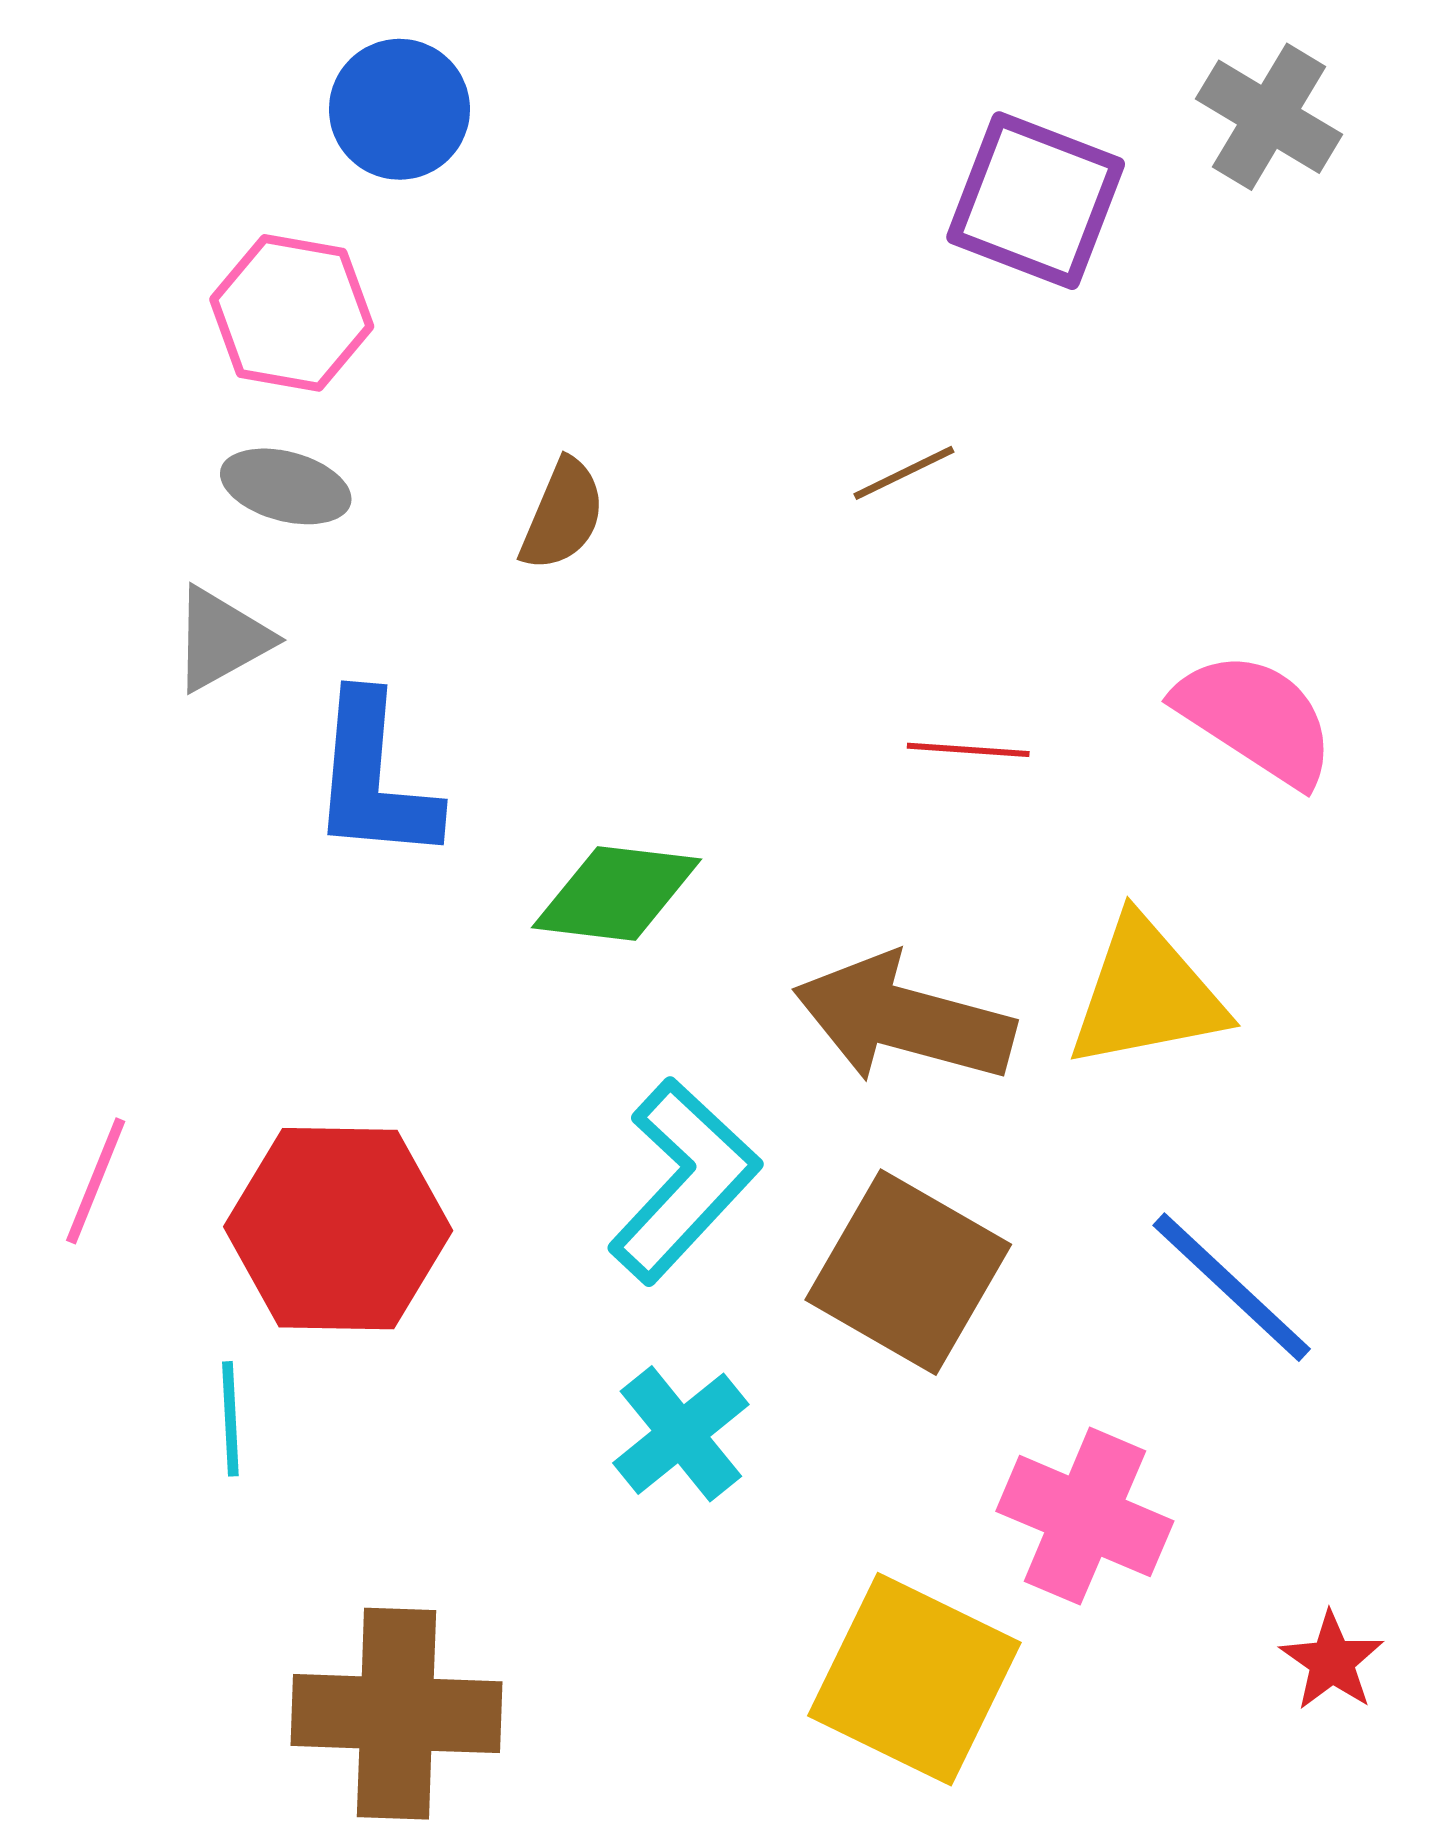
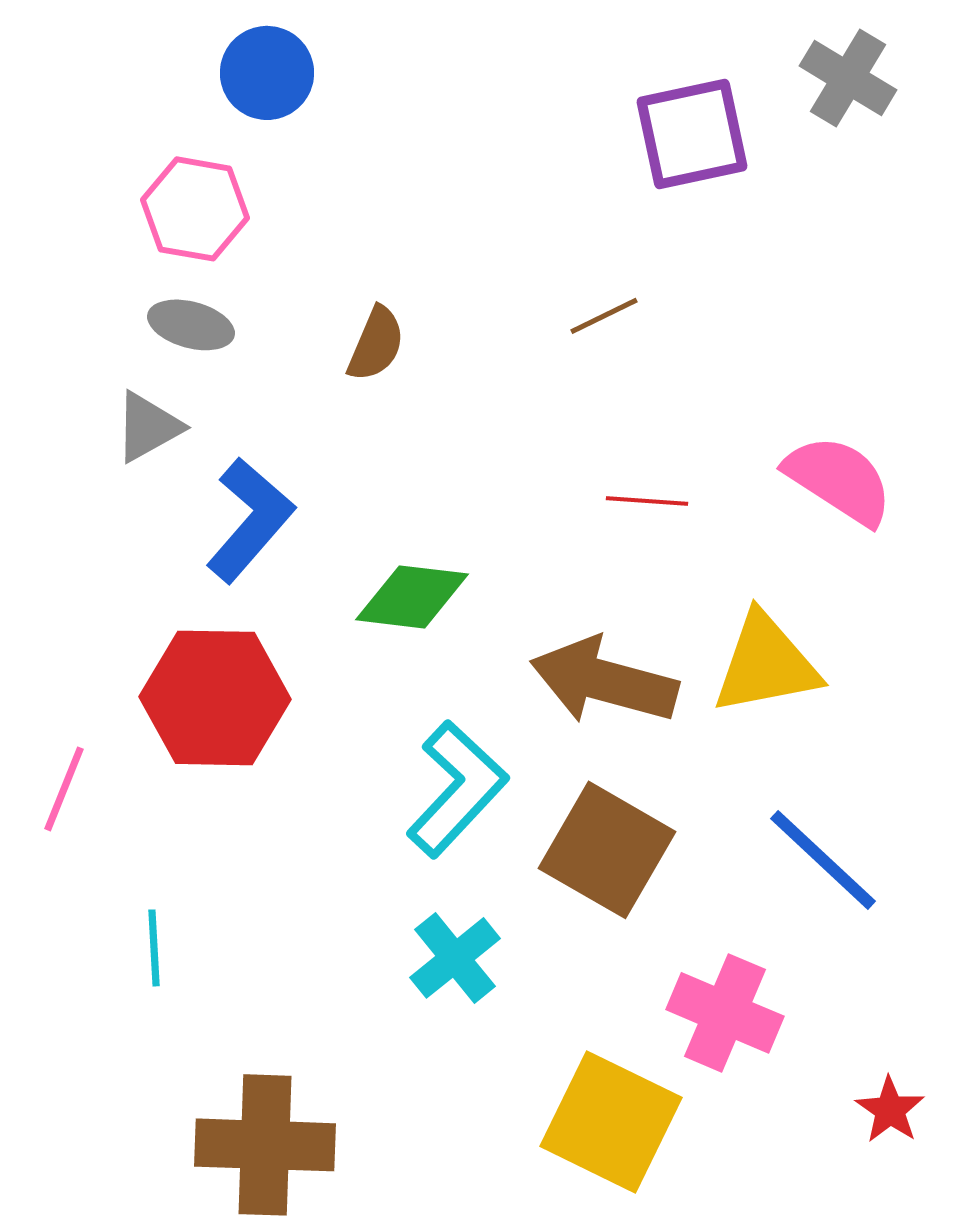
purple square: (1036, 201) -> (692, 134), turned -33
blue L-shape: (374, 778) -> (250, 520), turned -144
red hexagon: (338, 1229) -> (215, 698), moved

